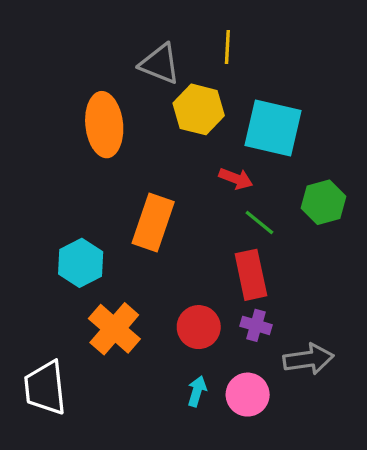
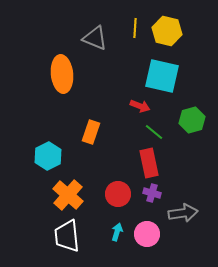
yellow hexagon: (199, 109) -> (167, 31), moved
orange rectangle: (153, 222) -> (91, 132), size x0.7
white trapezoid: (45, 388) -> (67, 236), moved

